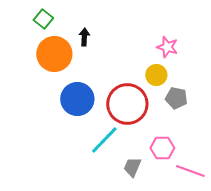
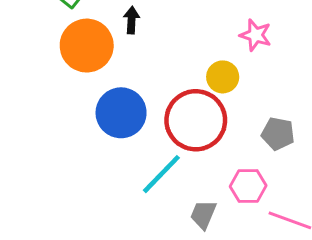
yellow circle: (156, 75) -> (223, 77), moved
gray pentagon: (176, 98) -> (278, 134), moved

